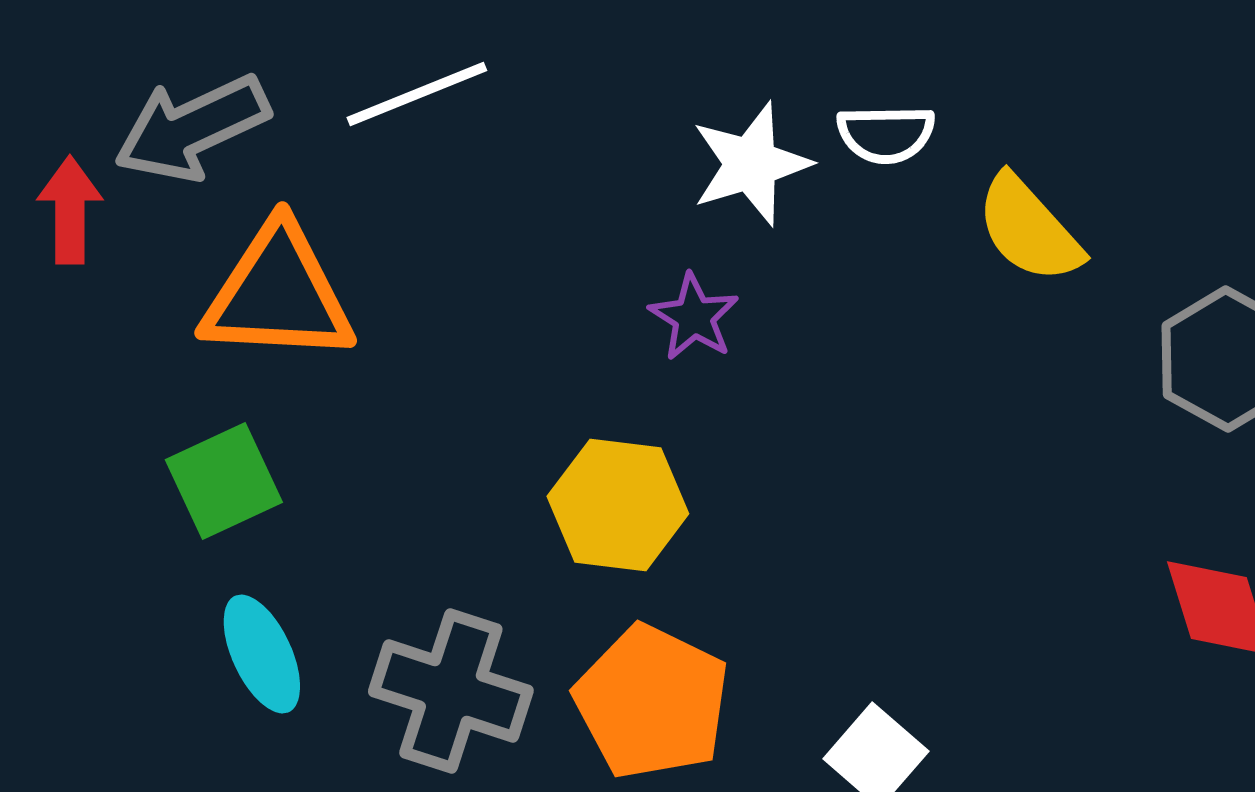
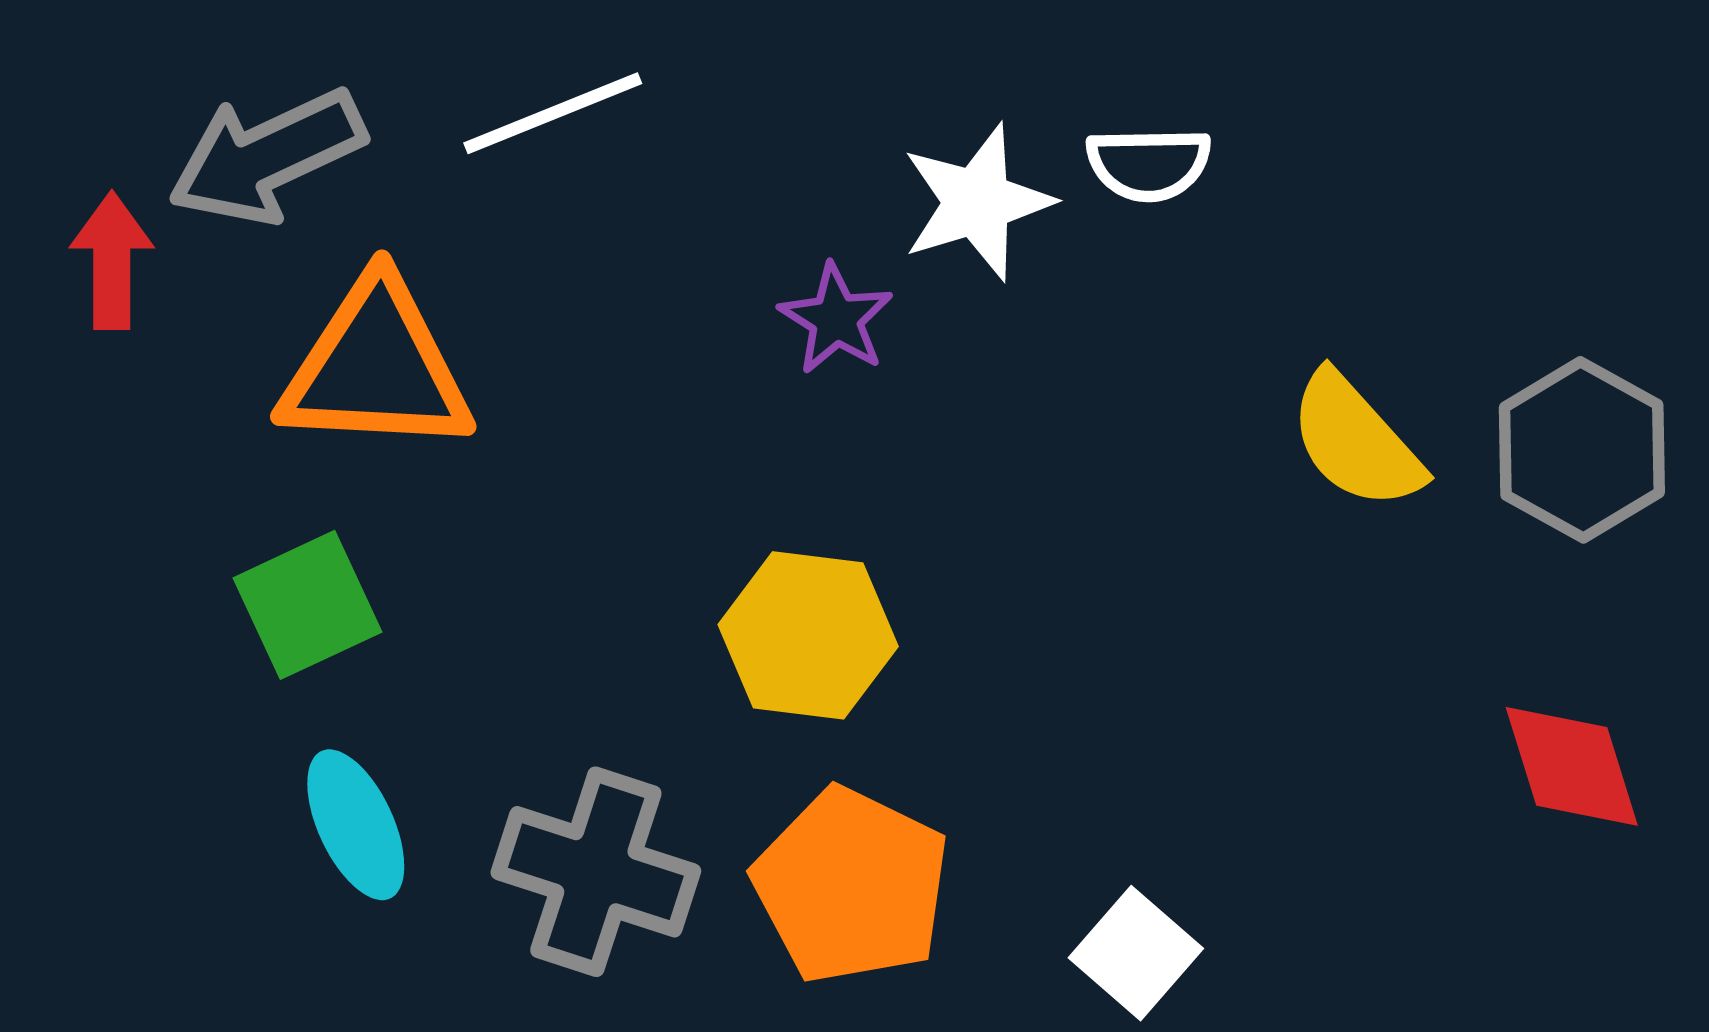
yellow semicircle: (1029, 229) -> (1356, 441), moved
purple star: (694, 317) -> (836, 319), moved

